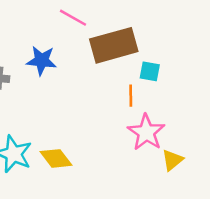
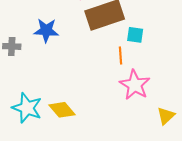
yellow triangle: (172, 160) -> (166, 116), moved

